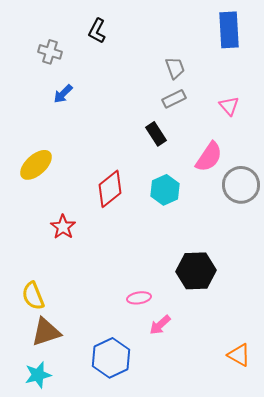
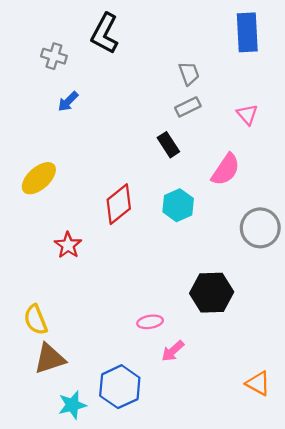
black L-shape: (97, 31) -> (105, 33), size x1.5
gray circle: (241, 185) -> (260, 228), moved
cyan star: (38, 375) -> (72, 405), moved

